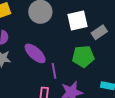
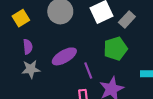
purple ellipse: (35, 53) -> (64, 56), turned -60

